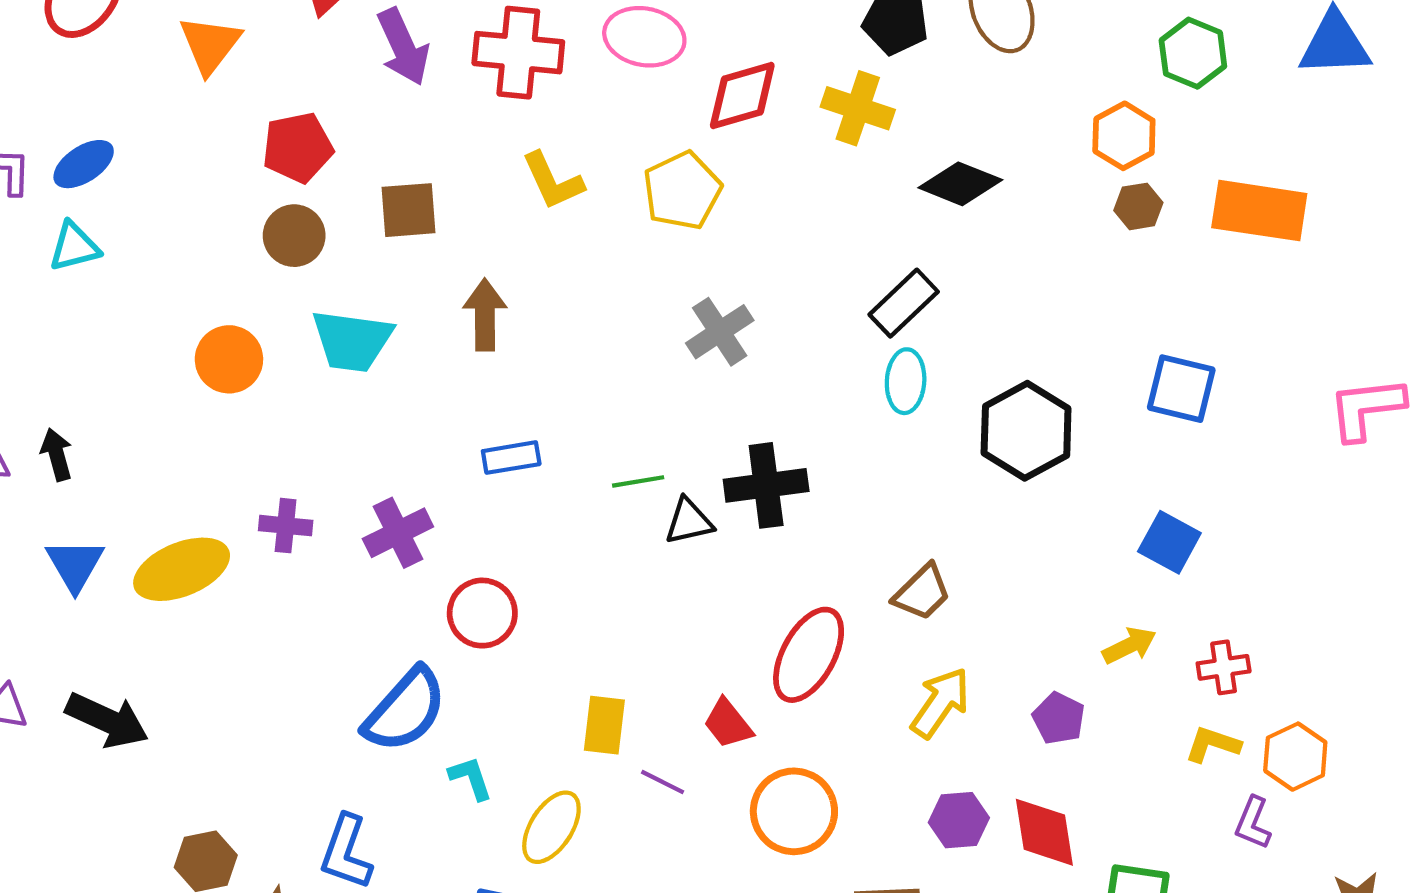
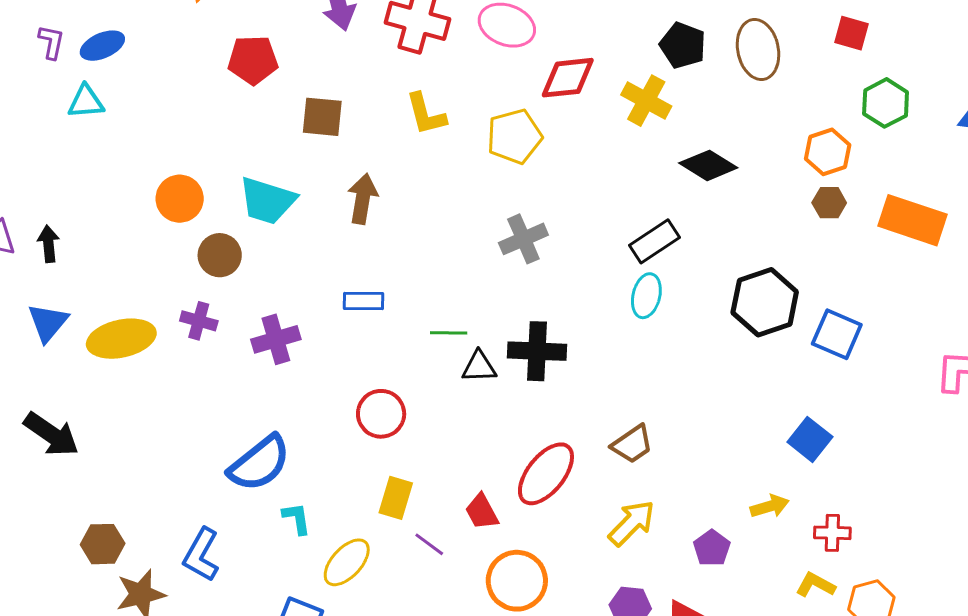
brown circle: (294, 236) -> (220, 255), moved
black hexagon: (1026, 431) -> (765, 302), moved
red circle: (482, 613) -> (381, 414), moved

